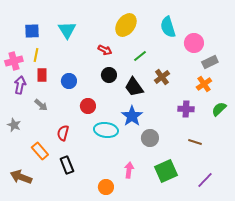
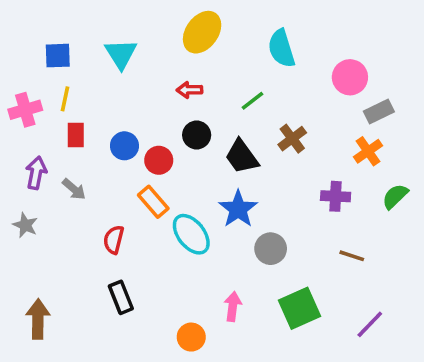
yellow ellipse: (126, 25) -> (202, 32), moved
cyan semicircle: (168, 27) -> (281, 48), moved
red arrow: (105, 50) -> (189, 90), turned 152
purple arrow: (20, 85) -> (36, 173), moved
red circle: (88, 106) -> (159, 160), moved
cyan ellipse: (106, 130) -> (191, 234), turned 45
orange rectangle: (40, 151) -> (153, 202), moved
brown arrow: (21, 177) -> (38, 319), turned 70

